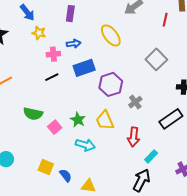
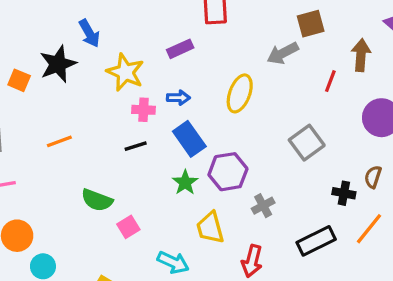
blue arrow: (27, 13) -> (89, 33), moved
purple rectangle: (70, 14) -> (180, 49), turned 49
yellow star: (39, 33) -> (125, 72), size x1.6
yellow ellipse: (111, 35) -> (240, 93), turned 50
blue rectangle: (84, 68) -> (189, 139), turned 65
green star: (78, 120) -> (185, 182), moved

